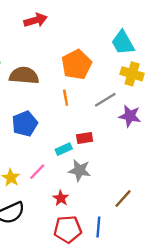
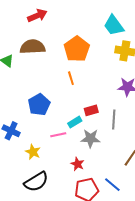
brown semicircle: (24, 76) -> (33, 47), moved
gray line: (105, 100) -> (114, 119), moved, turned -48
pink line: (37, 172) -> (58, 135), moved, turned 42
blue line: (98, 227) -> (112, 185), turned -48

